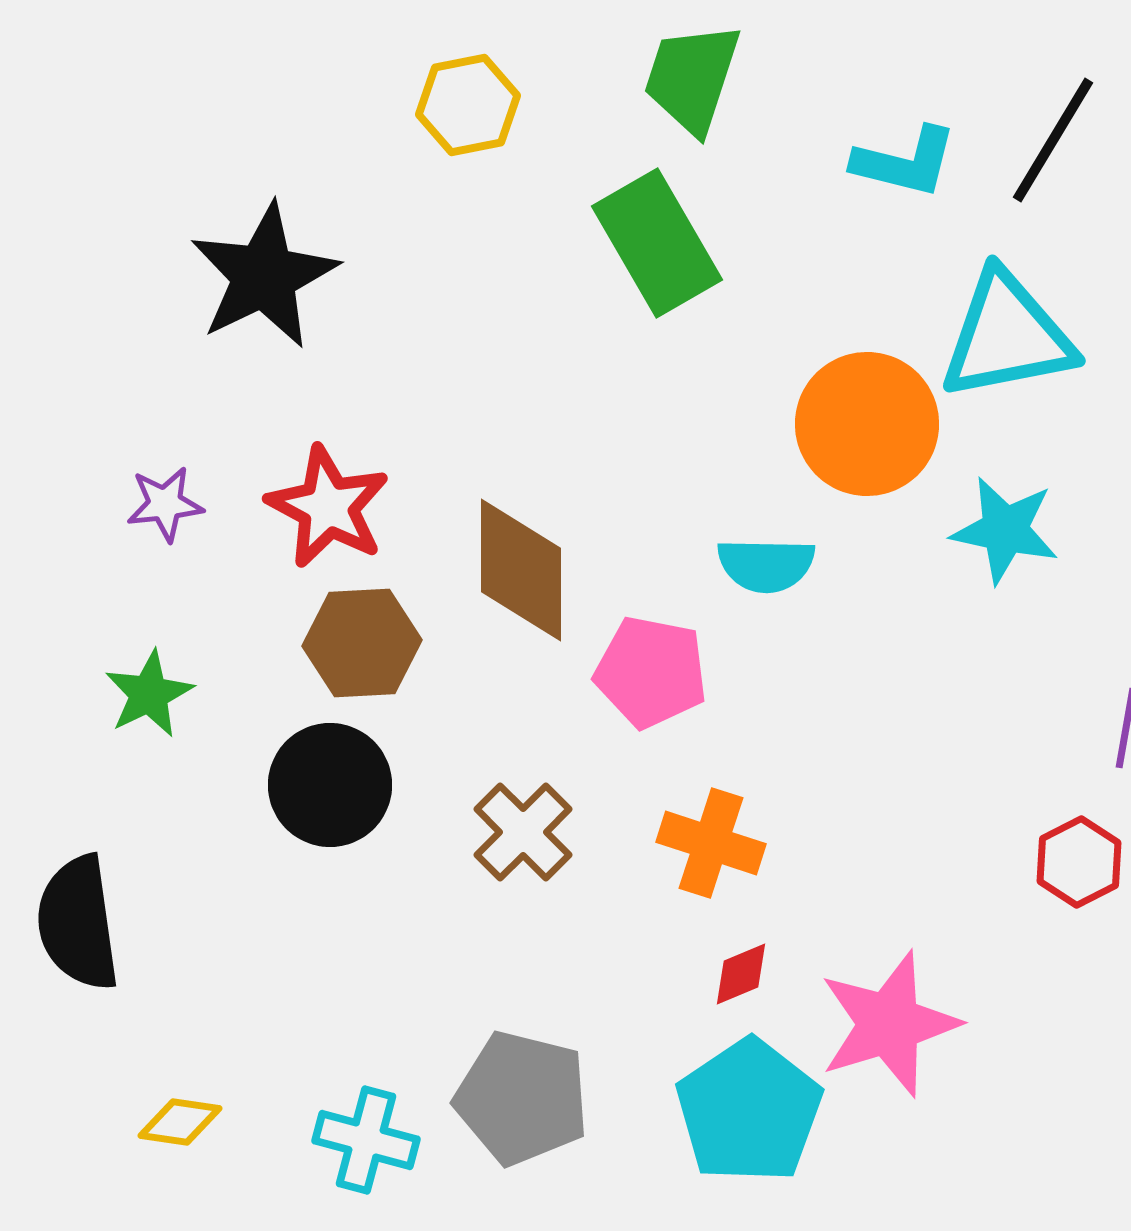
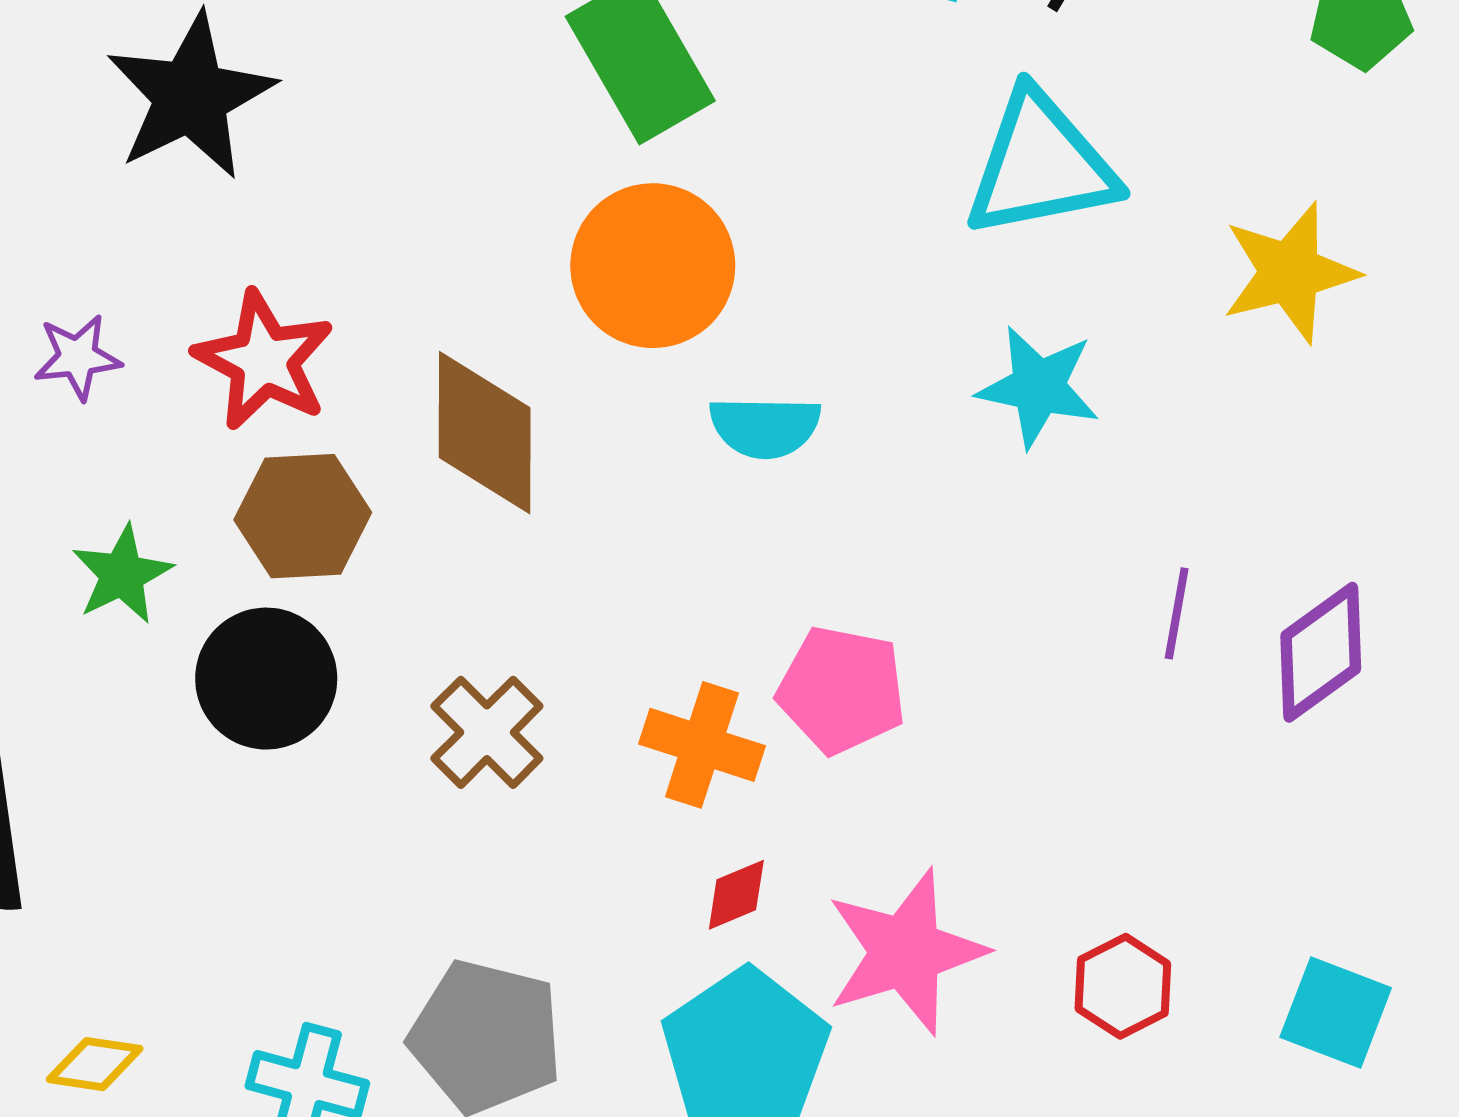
orange circle: (867, 424) -> (653, 266), moved
pink pentagon: (651, 672) -> (842, 690), moved
green star: (149, 694) -> (122, 574), moved
red hexagon: (1079, 862) -> (1123, 986), moved

